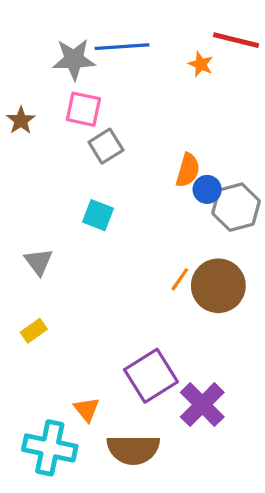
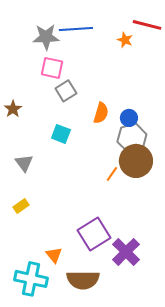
brown star: (21, 120) -> (13, 109), moved
orange semicircle: (188, 170) -> (101, 113), moved
gray hexagon: (236, 207) -> (132, 138), moved
brown circle: (218, 286) -> (136, 161), moved

